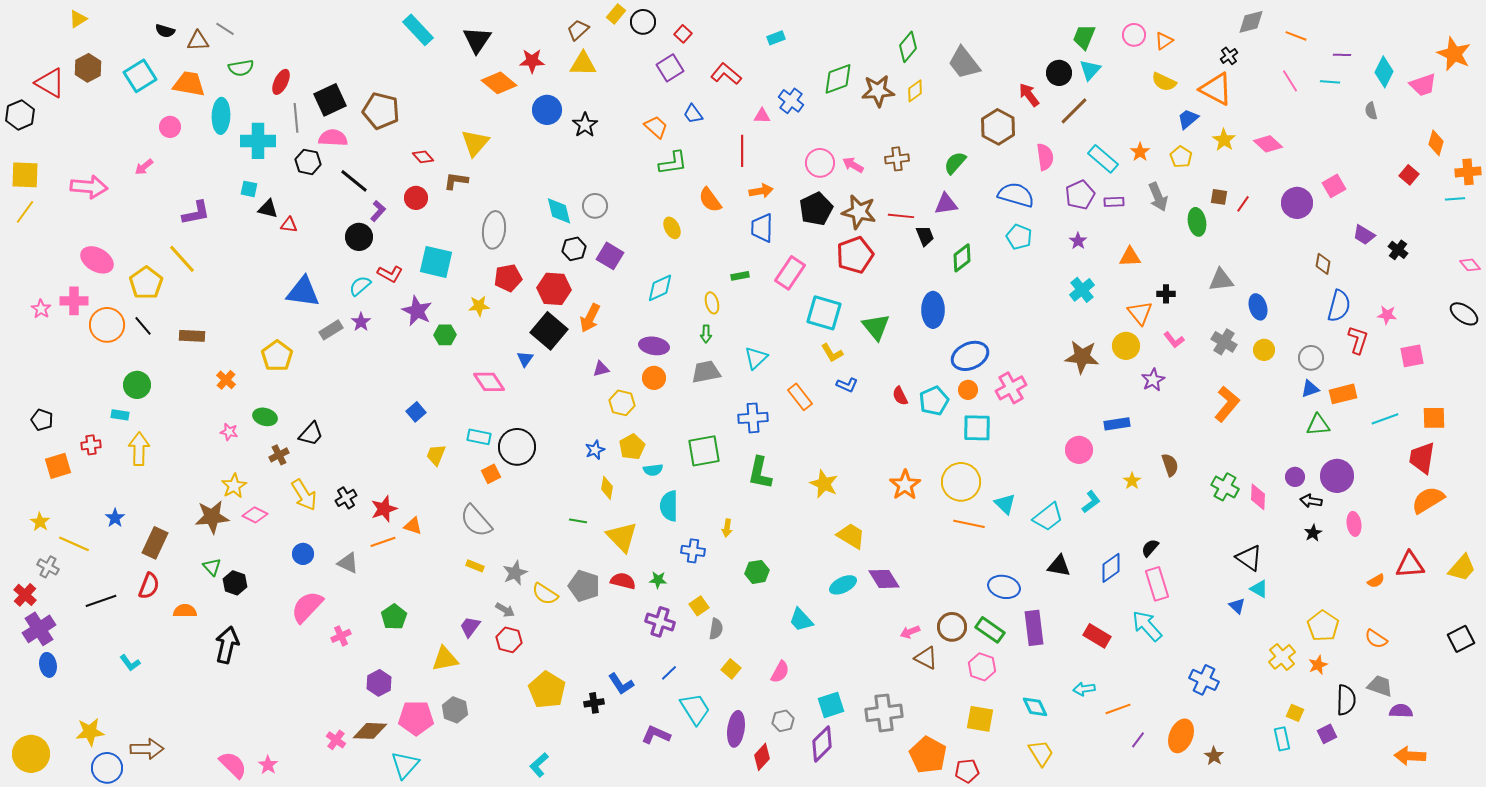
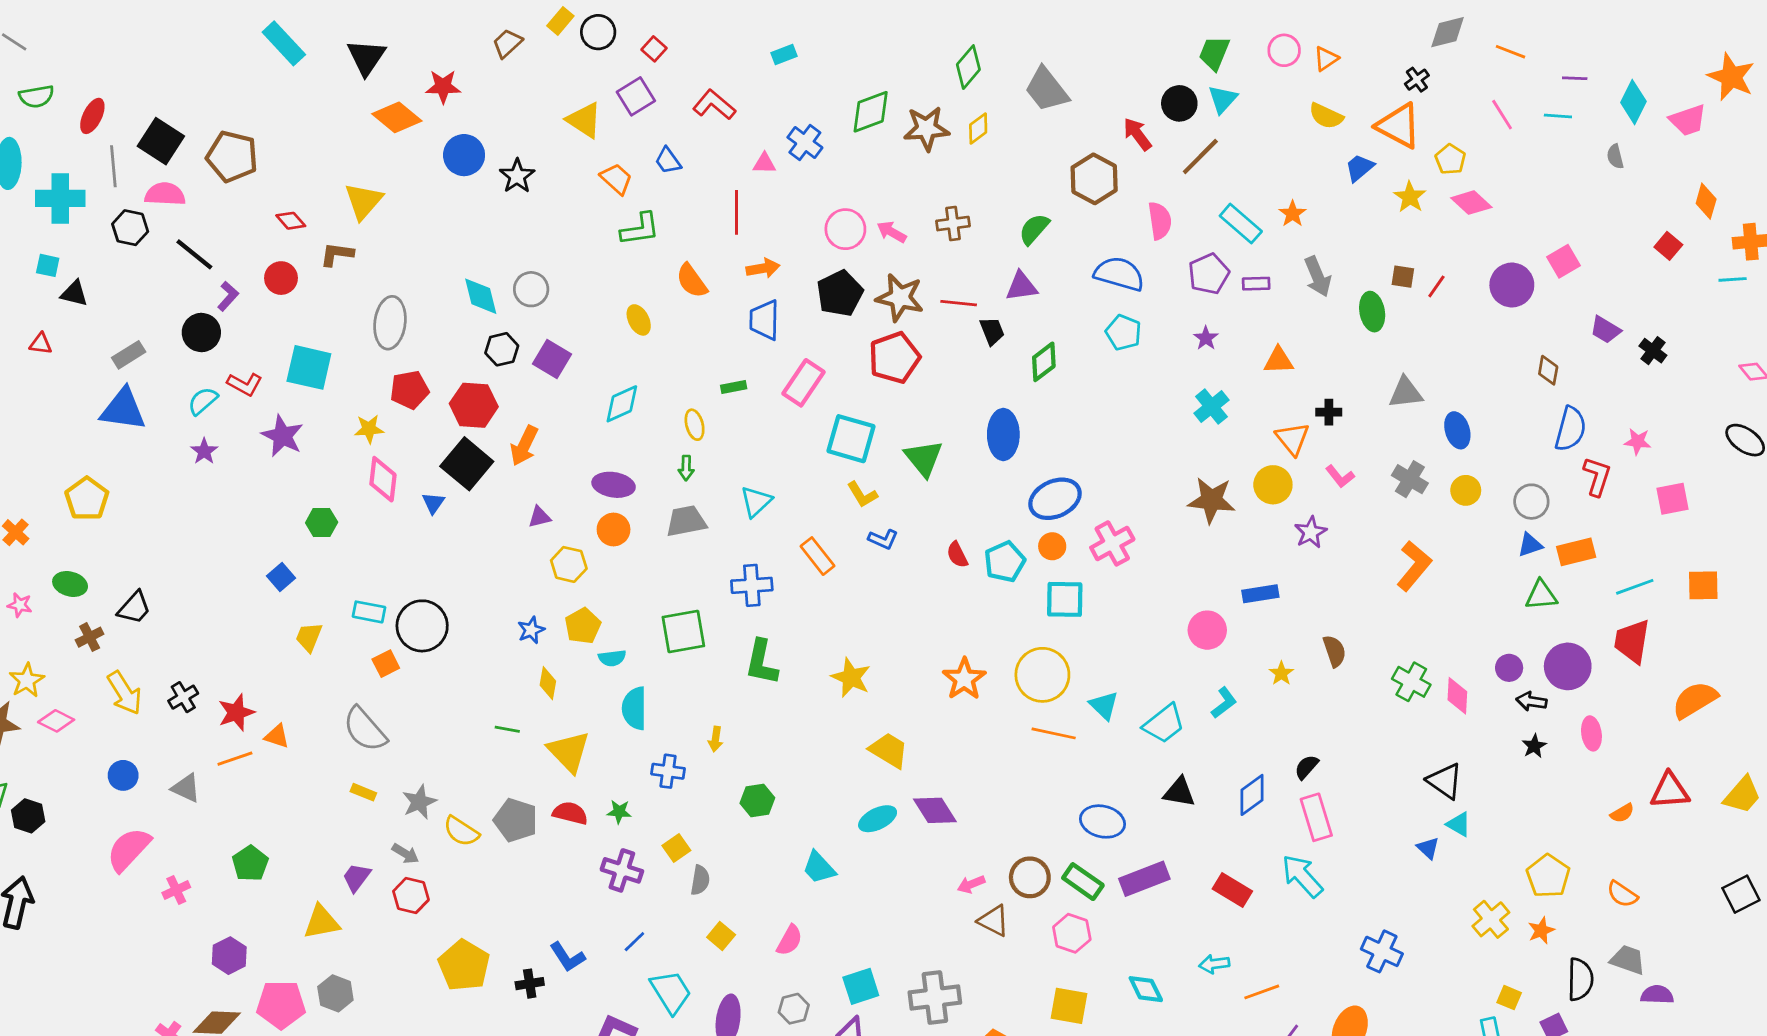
yellow triangle: (583, 64) -> (584, 120), moved, turned 32
black square: (330, 100) -> (161, 141), turned -32
yellow pentagon: (1181, 157) -> (1450, 159), moved
red triangle: (289, 225) -> (41, 344), moved
gray rectangle: (331, 330) -> (129, 355), moved
green hexagon: (445, 335) -> (322, 523), moved
pink diamond: (489, 382) -> (383, 479), moved, turned 40
red trapezoid: (1422, 458) -> (1632, 641), moved
purple rectangle: (1034, 628) -> (1144, 879), turned 76

